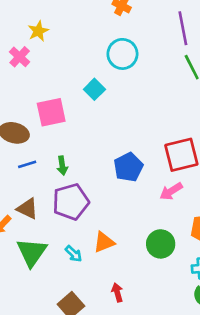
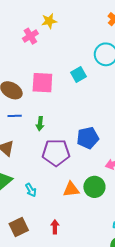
purple pentagon: (71, 202) -> (56, 153), moved
orange triangle: (104, 242) -> (71, 189), moved
green circle: (161, 244) -> (94, 187), moved

